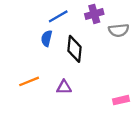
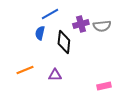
purple cross: (94, 14) -> (81, 24), moved

